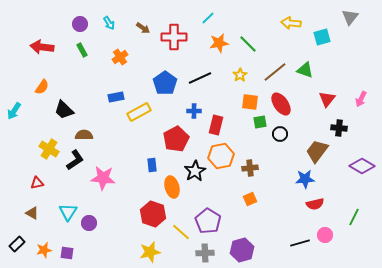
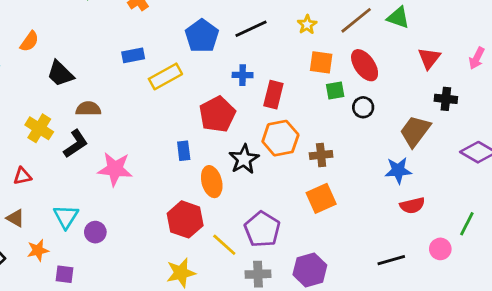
orange square: (250, 199) -> (321, 198), size x1.5
pink circle: (325, 235) -> (440, 249), moved
orange star: (44, 250) -> (38, 250), moved

